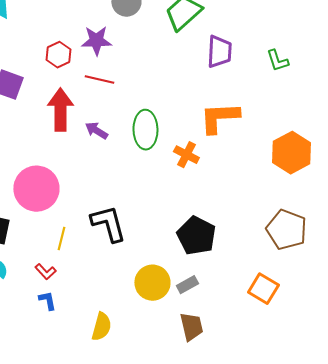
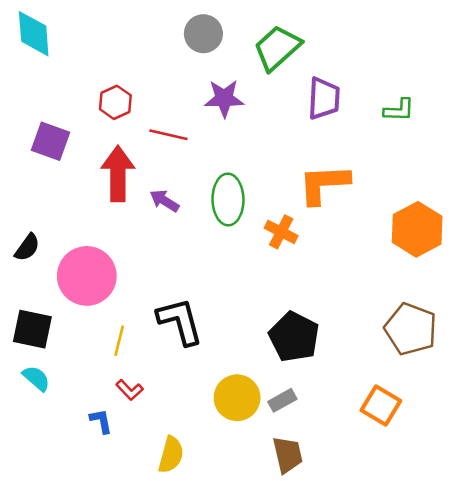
purple star: (96, 41) -> (224, 98), moved
green L-shape: (277, 61) -> (399, 110), turned -70
red L-shape: (45, 272) -> (130, 390), moved

